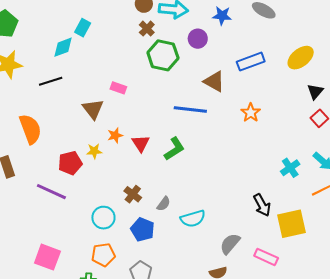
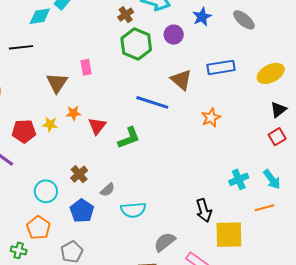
blue star: (222, 16) -> (202, 17), turned 30
pink rectangle: (118, 88) -> (86, 67), turned 49
orange pentagon: (103, 255) -> (38, 228), turned 30

